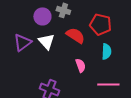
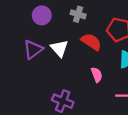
purple circle: (42, 16) -> (42, 15), moved

